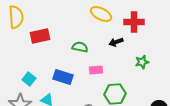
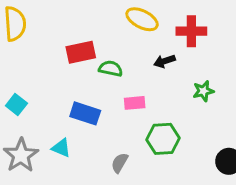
red rectangle: (40, 36) -> (81, 52), moved
cyan square: (29, 79) -> (16, 104), moved

